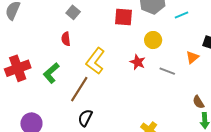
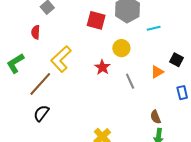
gray line: (167, 71) -> (130, 81), turned 35

